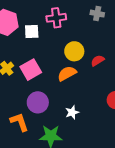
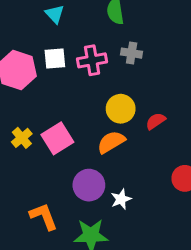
gray cross: (97, 14) -> (132, 53), moved
white square: (32, 32) -> (55, 58), moved
purple circle: (38, 102) -> (89, 185), moved

